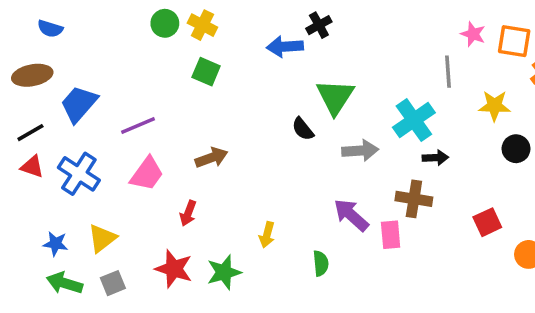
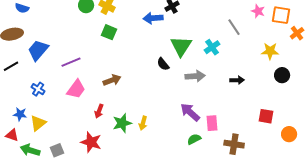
gray line: (448, 72) -> (234, 27), moved, turned -30
cyan cross: (414, 120) -> (212, 47), moved, size x0.7
red triangle: (32, 167) -> (12, 135), moved
blue cross: (79, 174) -> (38, 89), size x0.6
brown cross: (414, 199) -> (234, 144), moved
red square: (487, 222) -> (266, 116), turned 35
yellow triangle: (102, 238) -> (38, 123), moved
blue star: (56, 244) -> (20, 114), moved
green semicircle: (321, 263) -> (194, 139), moved, turned -112
green star: (224, 272) -> (122, 123), moved

